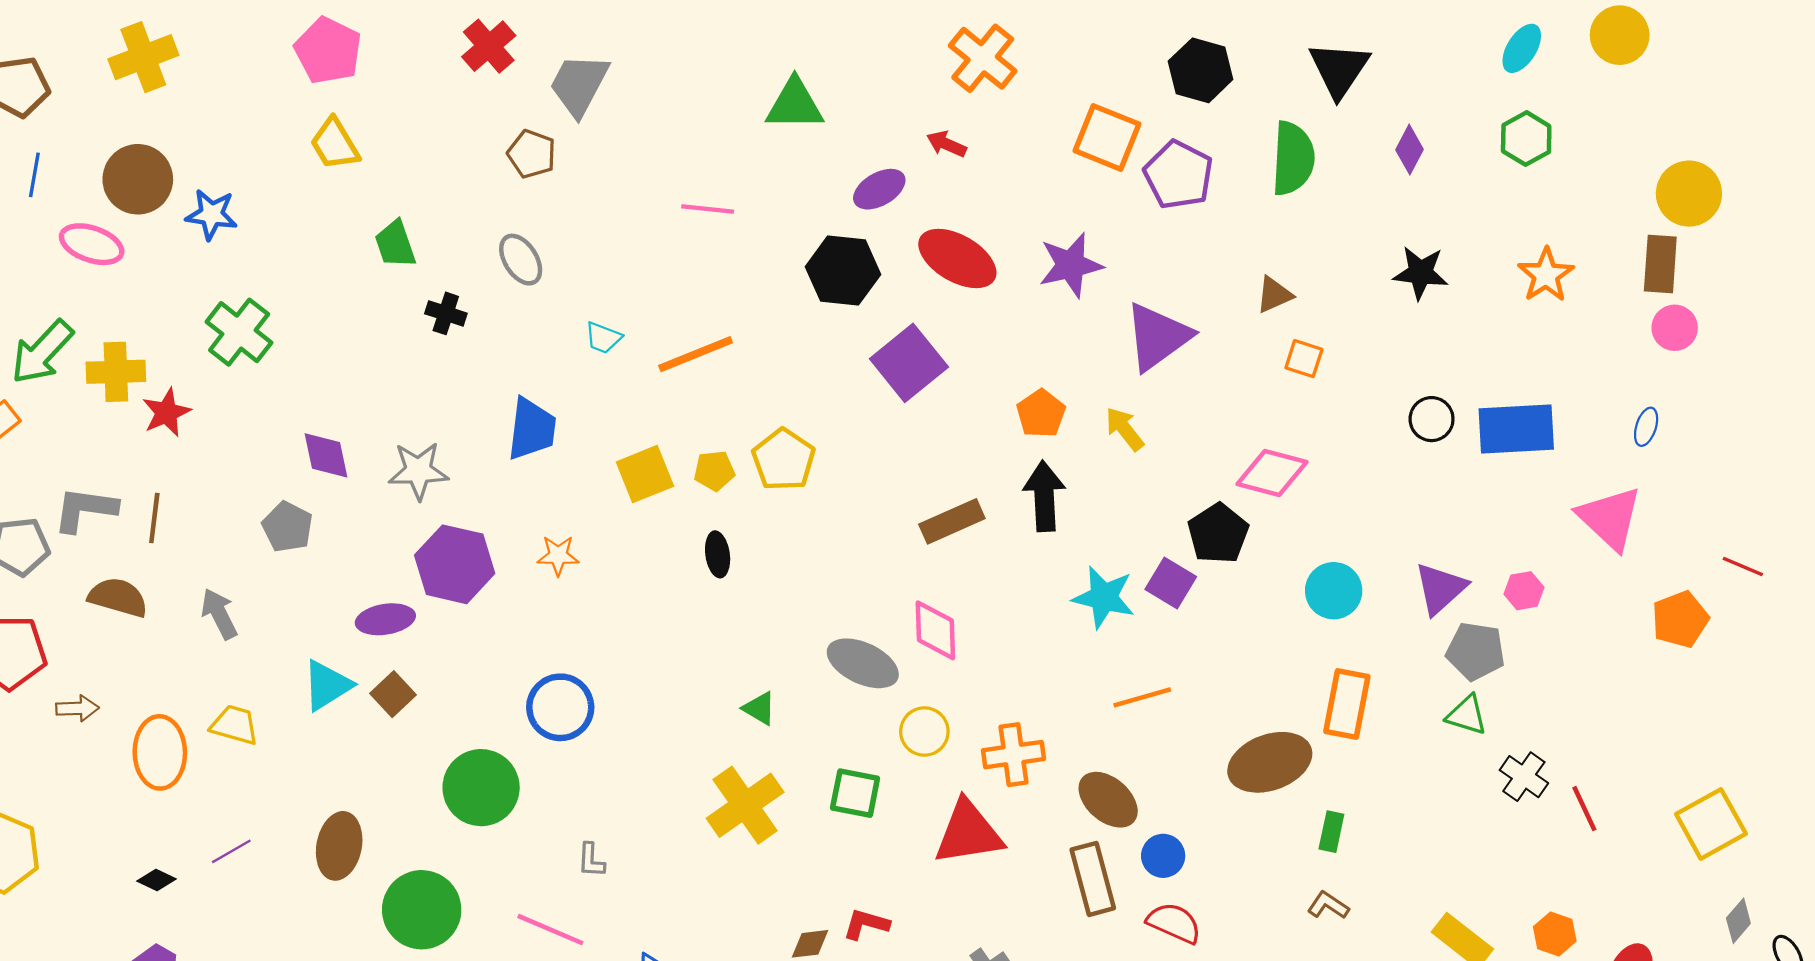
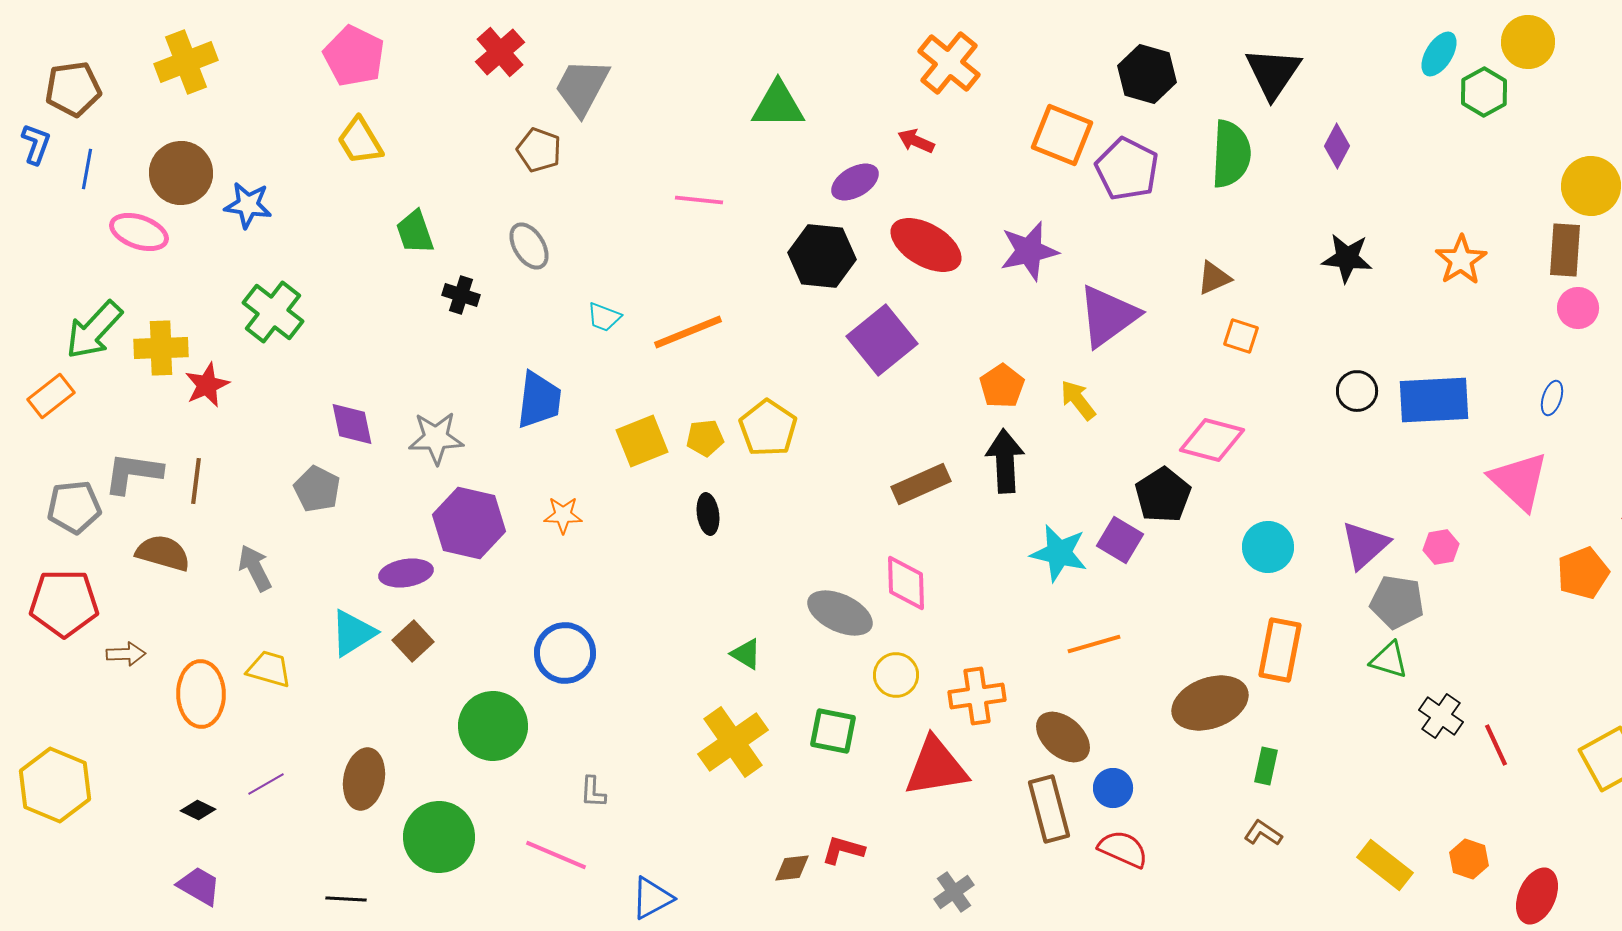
green hexagon: (1526, 139) -> (1484, 92), moved

